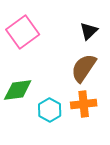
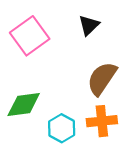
black triangle: (89, 31) -> (89, 25), moved

